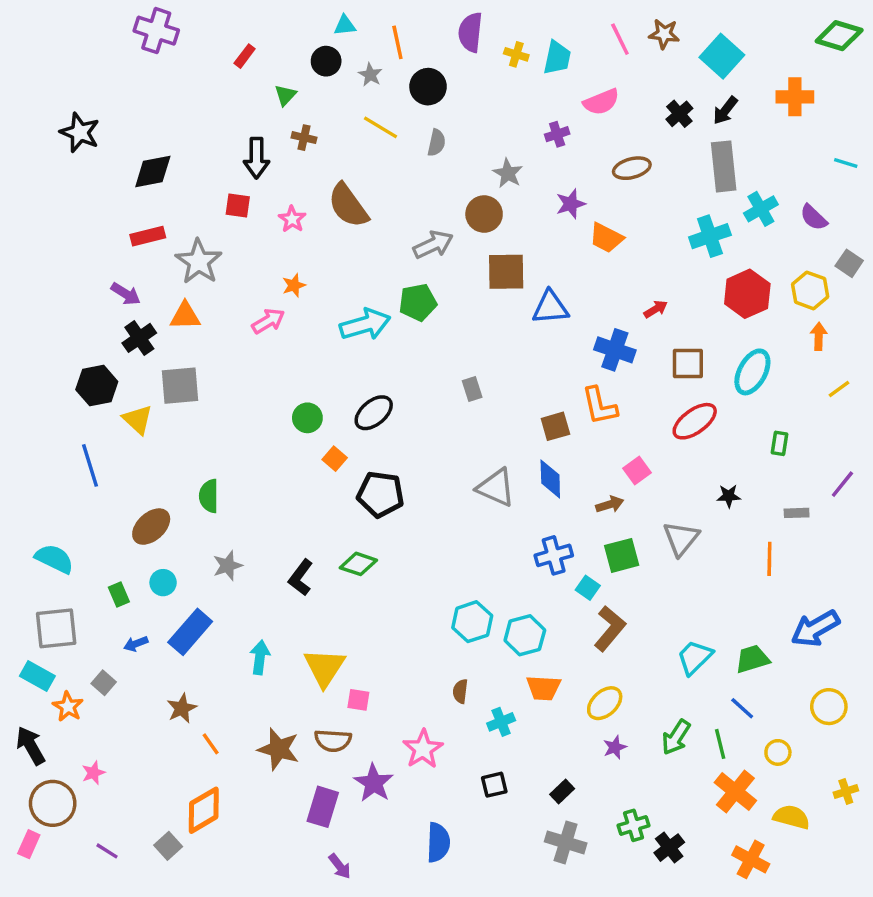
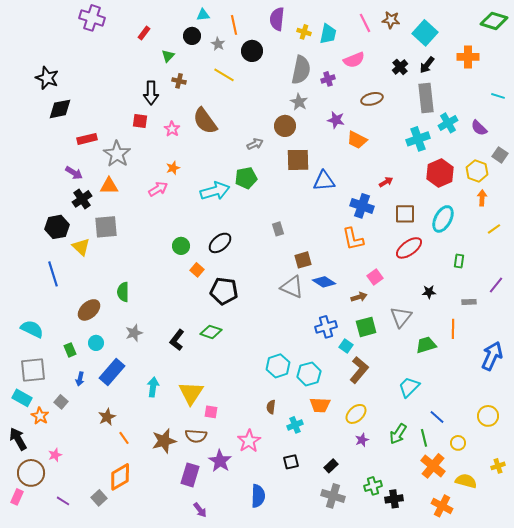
gray semicircle: (436, 143) -> (301, 70), moved, size x1.8
black diamond: (153, 172) -> (60, 109), moved
purple star: (571, 204) -> (336, 120), turned 30
gray arrow: (433, 245) -> (255, 144), size x0.7
brown square: (555, 426) -> (303, 260), moved
blue diamond: (550, 479) -> (324, 282), turned -55
blue arrow: (815, 628) -> (492, 356), moved, turned 144
blue arrow: (136, 644) -> (80, 379), turned -56
green trapezoid: (752, 659) -> (426, 345), moved
brown star: (279, 749) -> (164, 441), turned -30
black cross: (669, 848) -> (394, 499), turned 30

